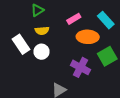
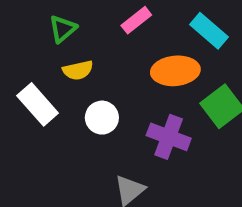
pink rectangle: (74, 19) -> (136, 20), moved
white circle: (42, 52) -> (102, 118), moved

